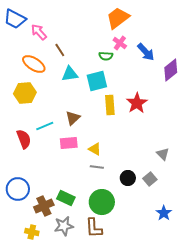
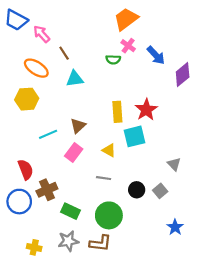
cyan square: (97, 81) -> (135, 136), moved
red semicircle: (24, 139) -> (26, 169), moved
pink rectangle: (69, 143) -> (74, 152), turned -48
yellow triangle: (95, 149) -> (109, 150), moved
brown cross: (44, 206) -> (47, 190), moved
brown L-shape: (94, 228) -> (100, 243), turned -80

